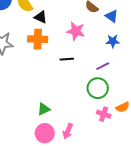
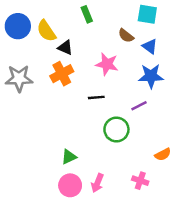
orange cross: (38, 39) -> (62, 74), turned -30
blue star: (113, 41) -> (151, 76), size x1.5
green circle: (98, 88) -> (116, 130), moved
pink cross: (104, 114) -> (140, 181), moved

